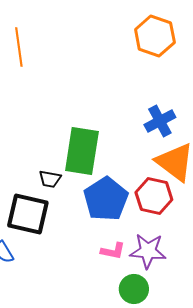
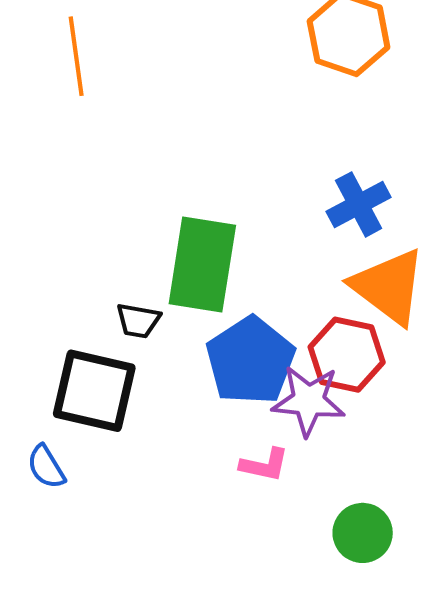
purple star: (148, 251) -> (308, 401), moved
green circle: (134, 289) -> (363, 533), moved

